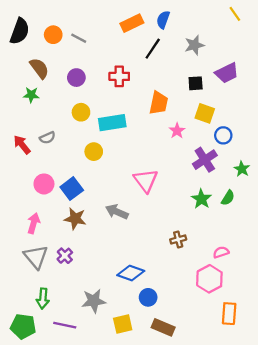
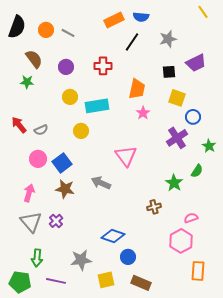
blue semicircle: (163, 20) -> (141, 17), turned -105
pink star: (177, 131) -> (143, 113), moved
gray semicircle: (47, 138) -> (41, 130), moved
green star: (201, 199) -> (174, 183), moved

